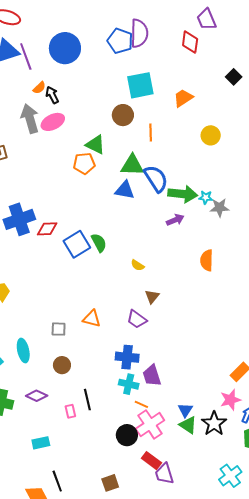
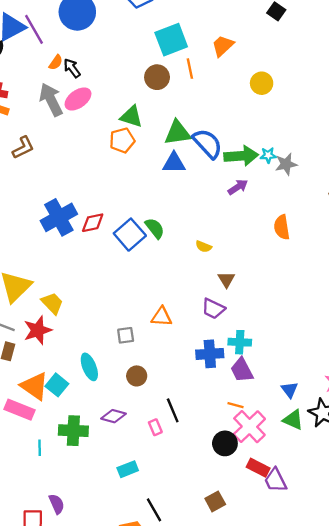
orange line: (151, 132) -> (190, 69), moved
cyan cross: (129, 384) -> (240, 342), moved
blue triangle: (185, 410) -> (290, 390), moved

